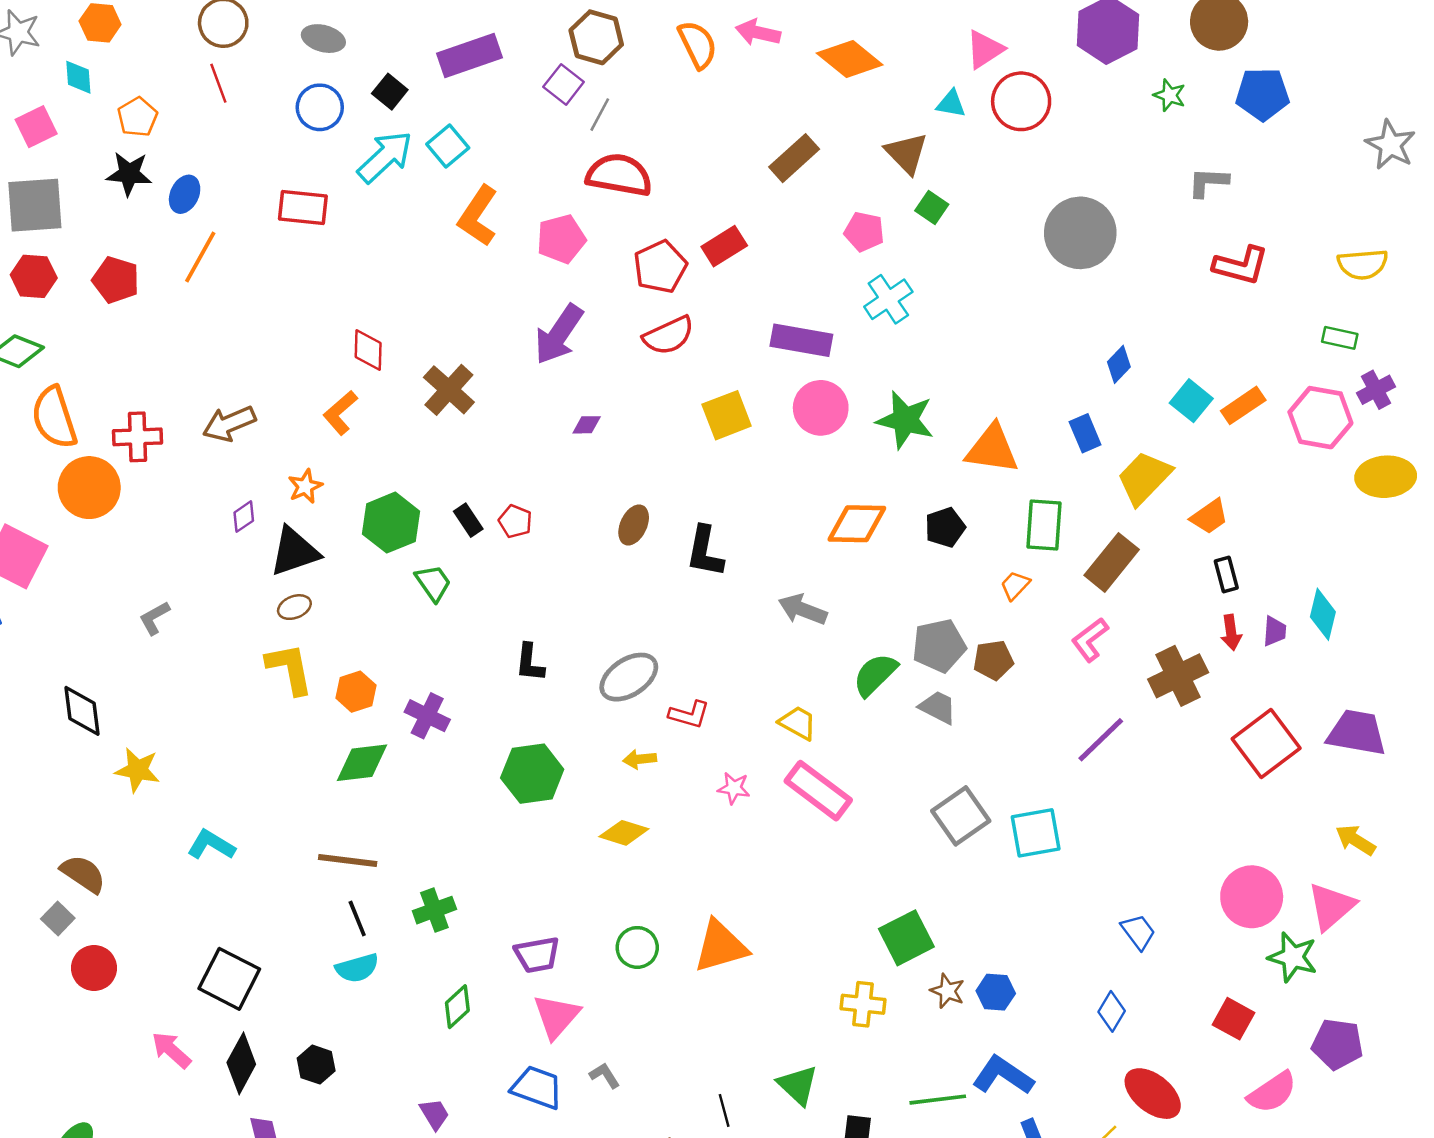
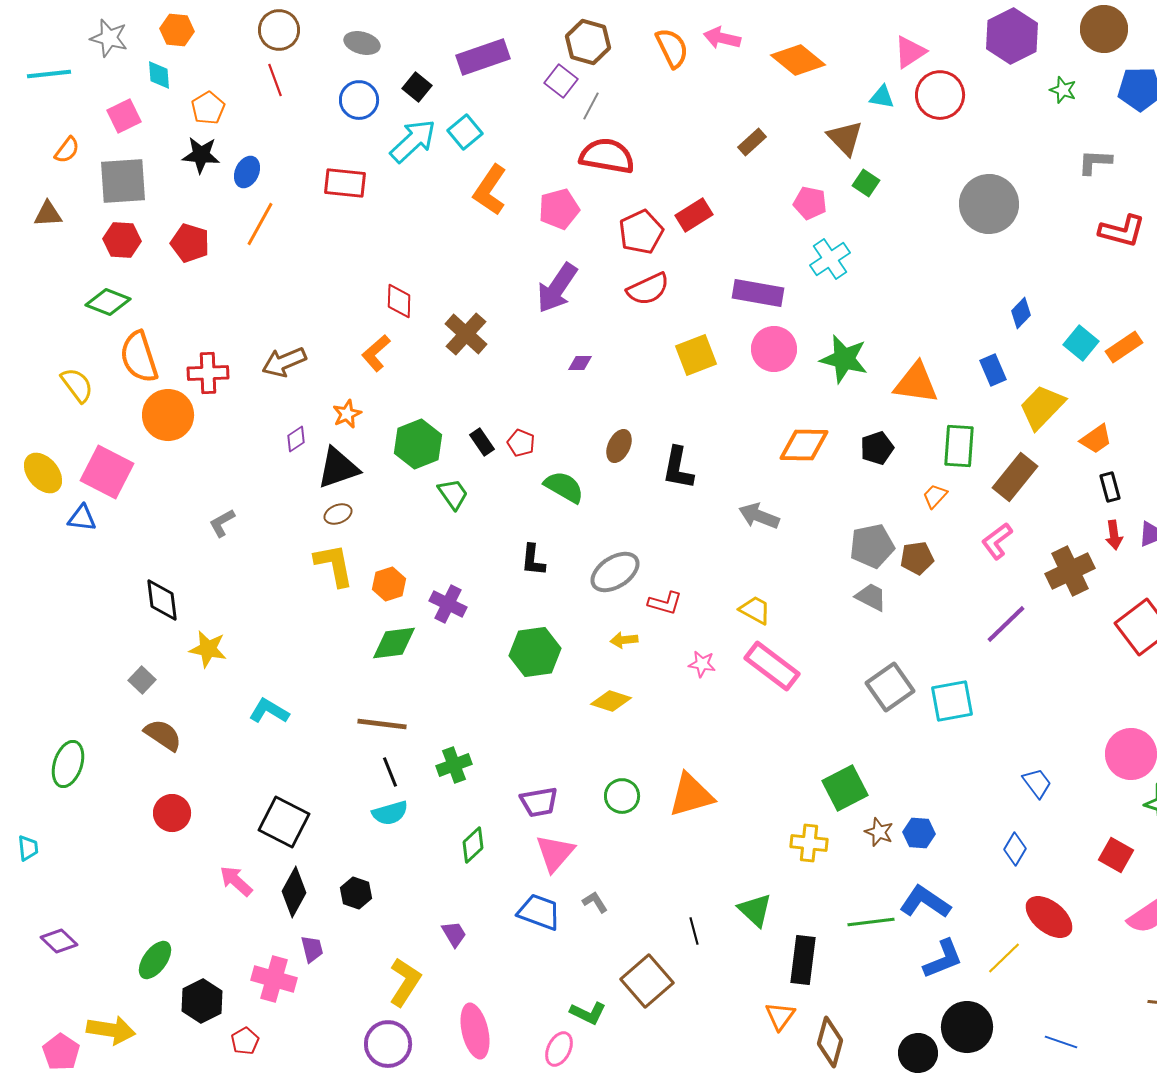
brown rectangle: (794, 158) -> (752, 142), size x0.7
green semicircle: (875, 675) -> (564, 487), moved, turned 75
gray square: (58, 919) -> (142, 680), moved

